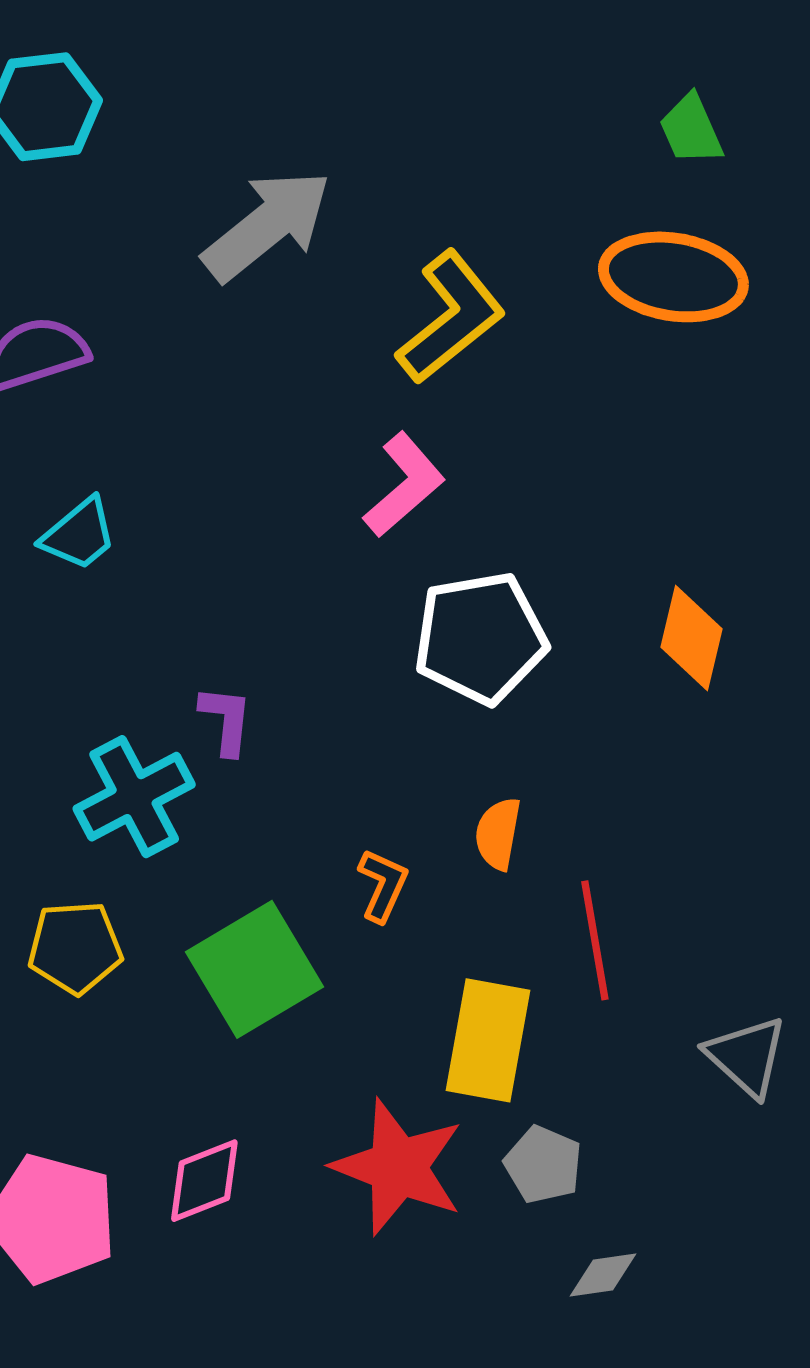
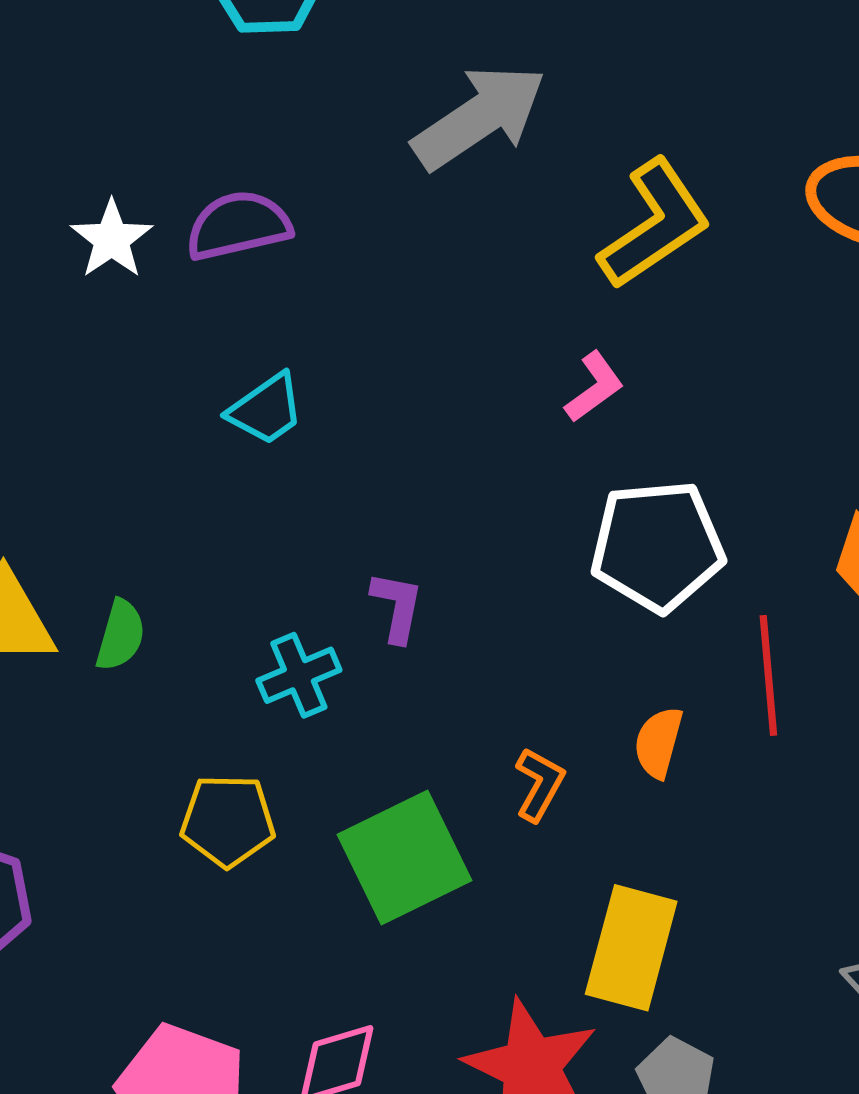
pink L-shape: (404, 485) -> (594, 387), size x0.7
cyan cross: (134, 797) -> (299, 675), size x0.7
red line: (595, 940) -> (768, 675), moved

